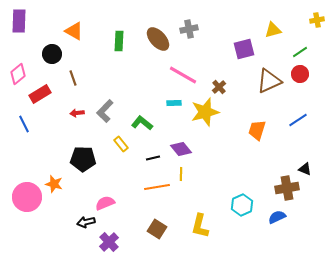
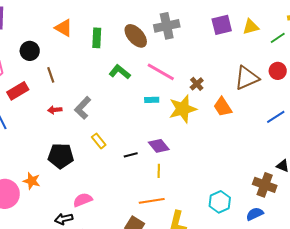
gray cross: (189, 29) -> (167, 26), size x1.4
orange triangle: (74, 31) -> (64, 28), moved
purple square: (244, 49) -> (222, 25), moved
green line: (300, 52) -> (278, 38), moved
green L-shape: (142, 123) -> (120, 72), moved
orange trapezoid: (257, 130) -> (223, 107), moved, turned -50
orange line: (157, 187) -> (152, 201), moved
brown cross: (287, 188) -> (265, 185), turned 30

